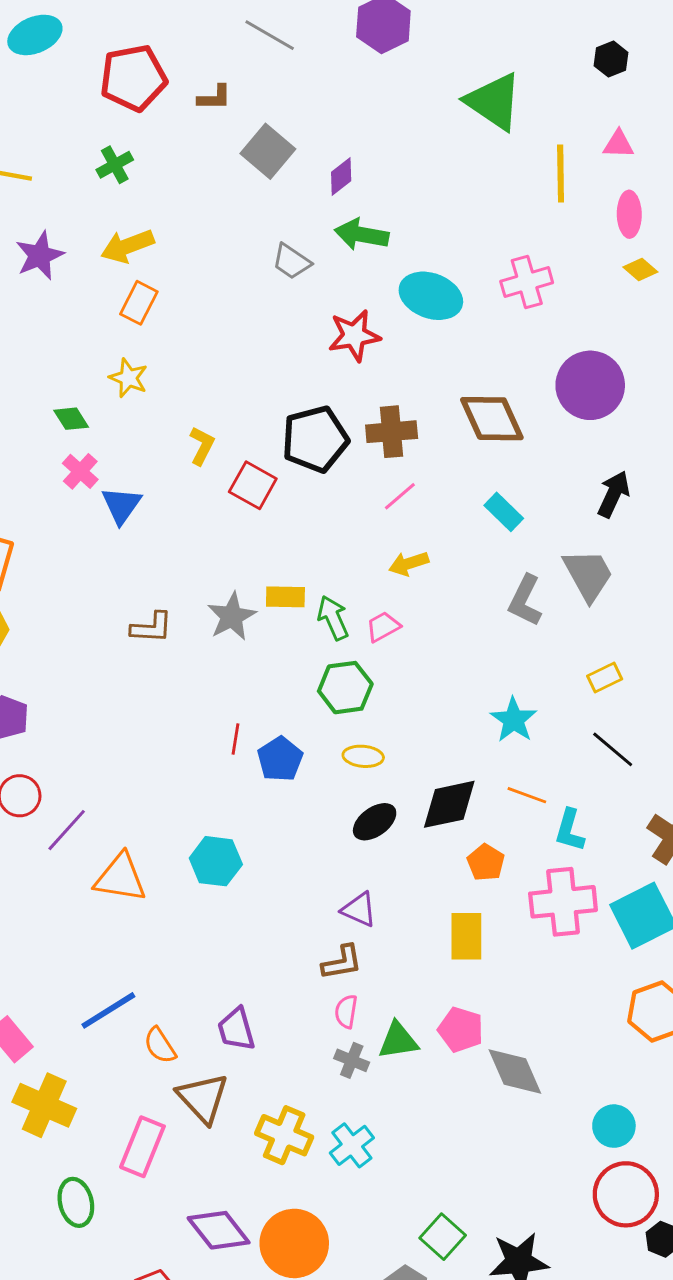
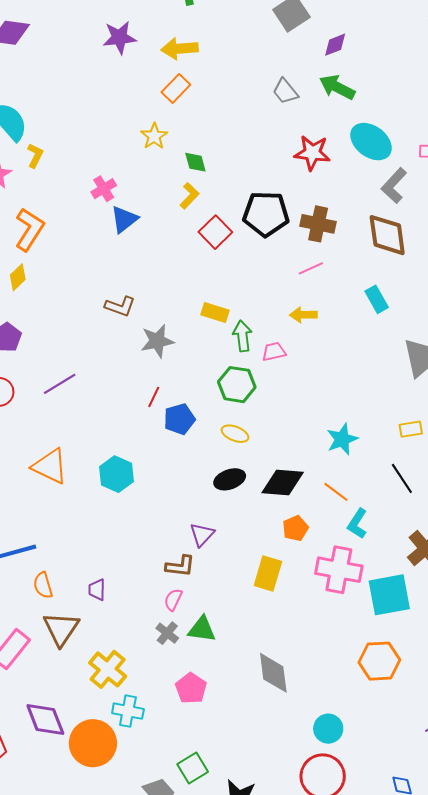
green diamond: (71, 419) -> (195, 162), moved
gray L-shape: (525, 600) -> (394, 186), moved
gray star: (232, 616) -> (157, 341), moved
purple line: (67, 830) -> (60, 384), moved
purple triangle: (359, 910) -> (202, 535), turned 32
purple trapezoid: (236, 1029) -> (97, 590), size x0.7
pink pentagon: (461, 1030) -> (191, 688), moved
cyan cross: (352, 1145) -> (128, 711), moved, turned 32

